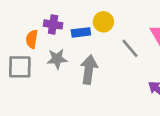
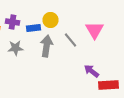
gray arrow: (89, 70) -> (46, 46), moved

